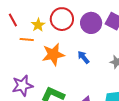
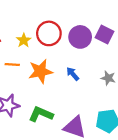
orange line: (27, 39) -> (12, 65), moved

